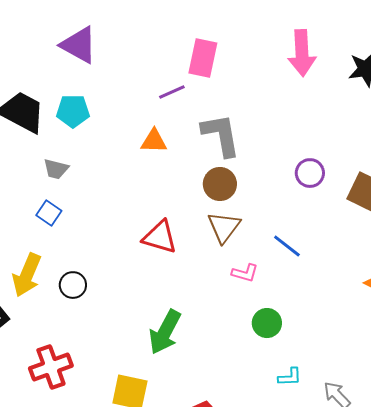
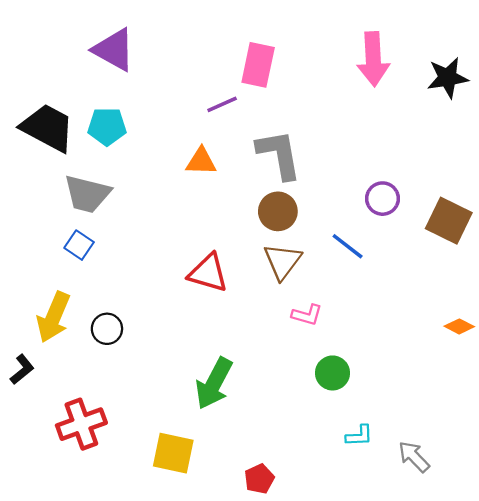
gray trapezoid: (56, 169) -> (87, 194), size x1.6
blue line: (287, 246) -> (348, 246), moved

